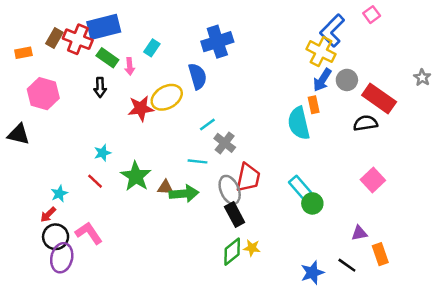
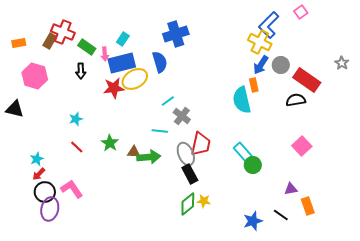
blue rectangle: (104, 27) -> (122, 63), moved
brown rectangle: (54, 38) -> (50, 41), moved
cyan star: (102, 153) -> (76, 119), moved
green star: (136, 176) -> (110, 143), size x0.7
cyan star: (59, 194) -> (37, 159), moved

